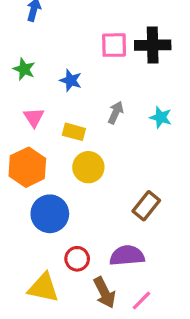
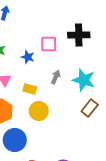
pink square: (114, 45) -> (49, 44), moved
cyan star: (161, 117) -> (84, 80), size x1.6
brown rectangle: (146, 206) -> (90, 108), moved

